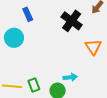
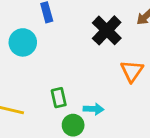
green rectangle: (34, 85) -> (59, 98), moved

